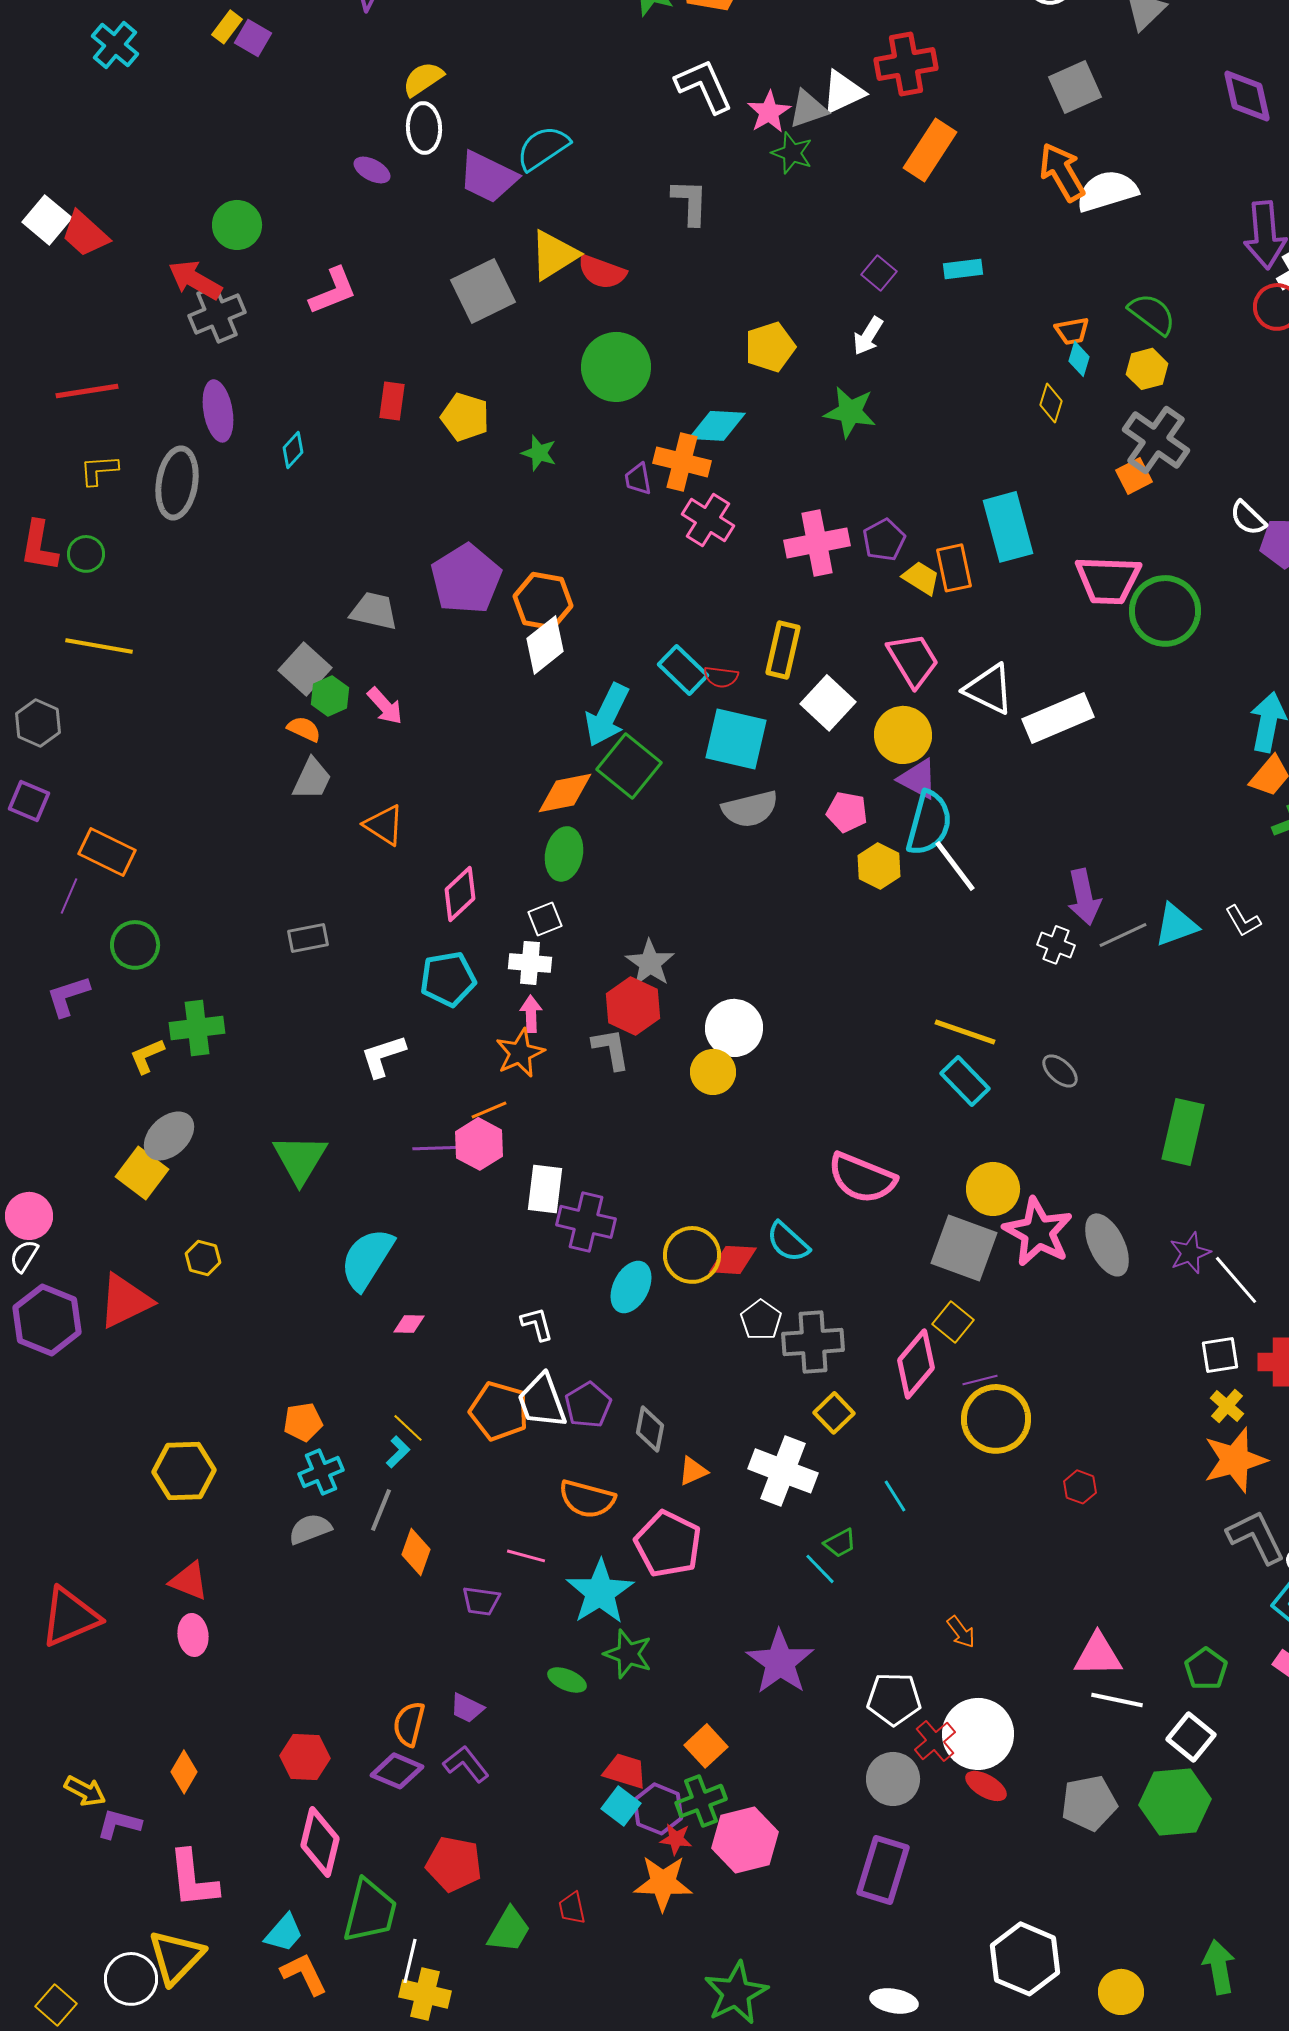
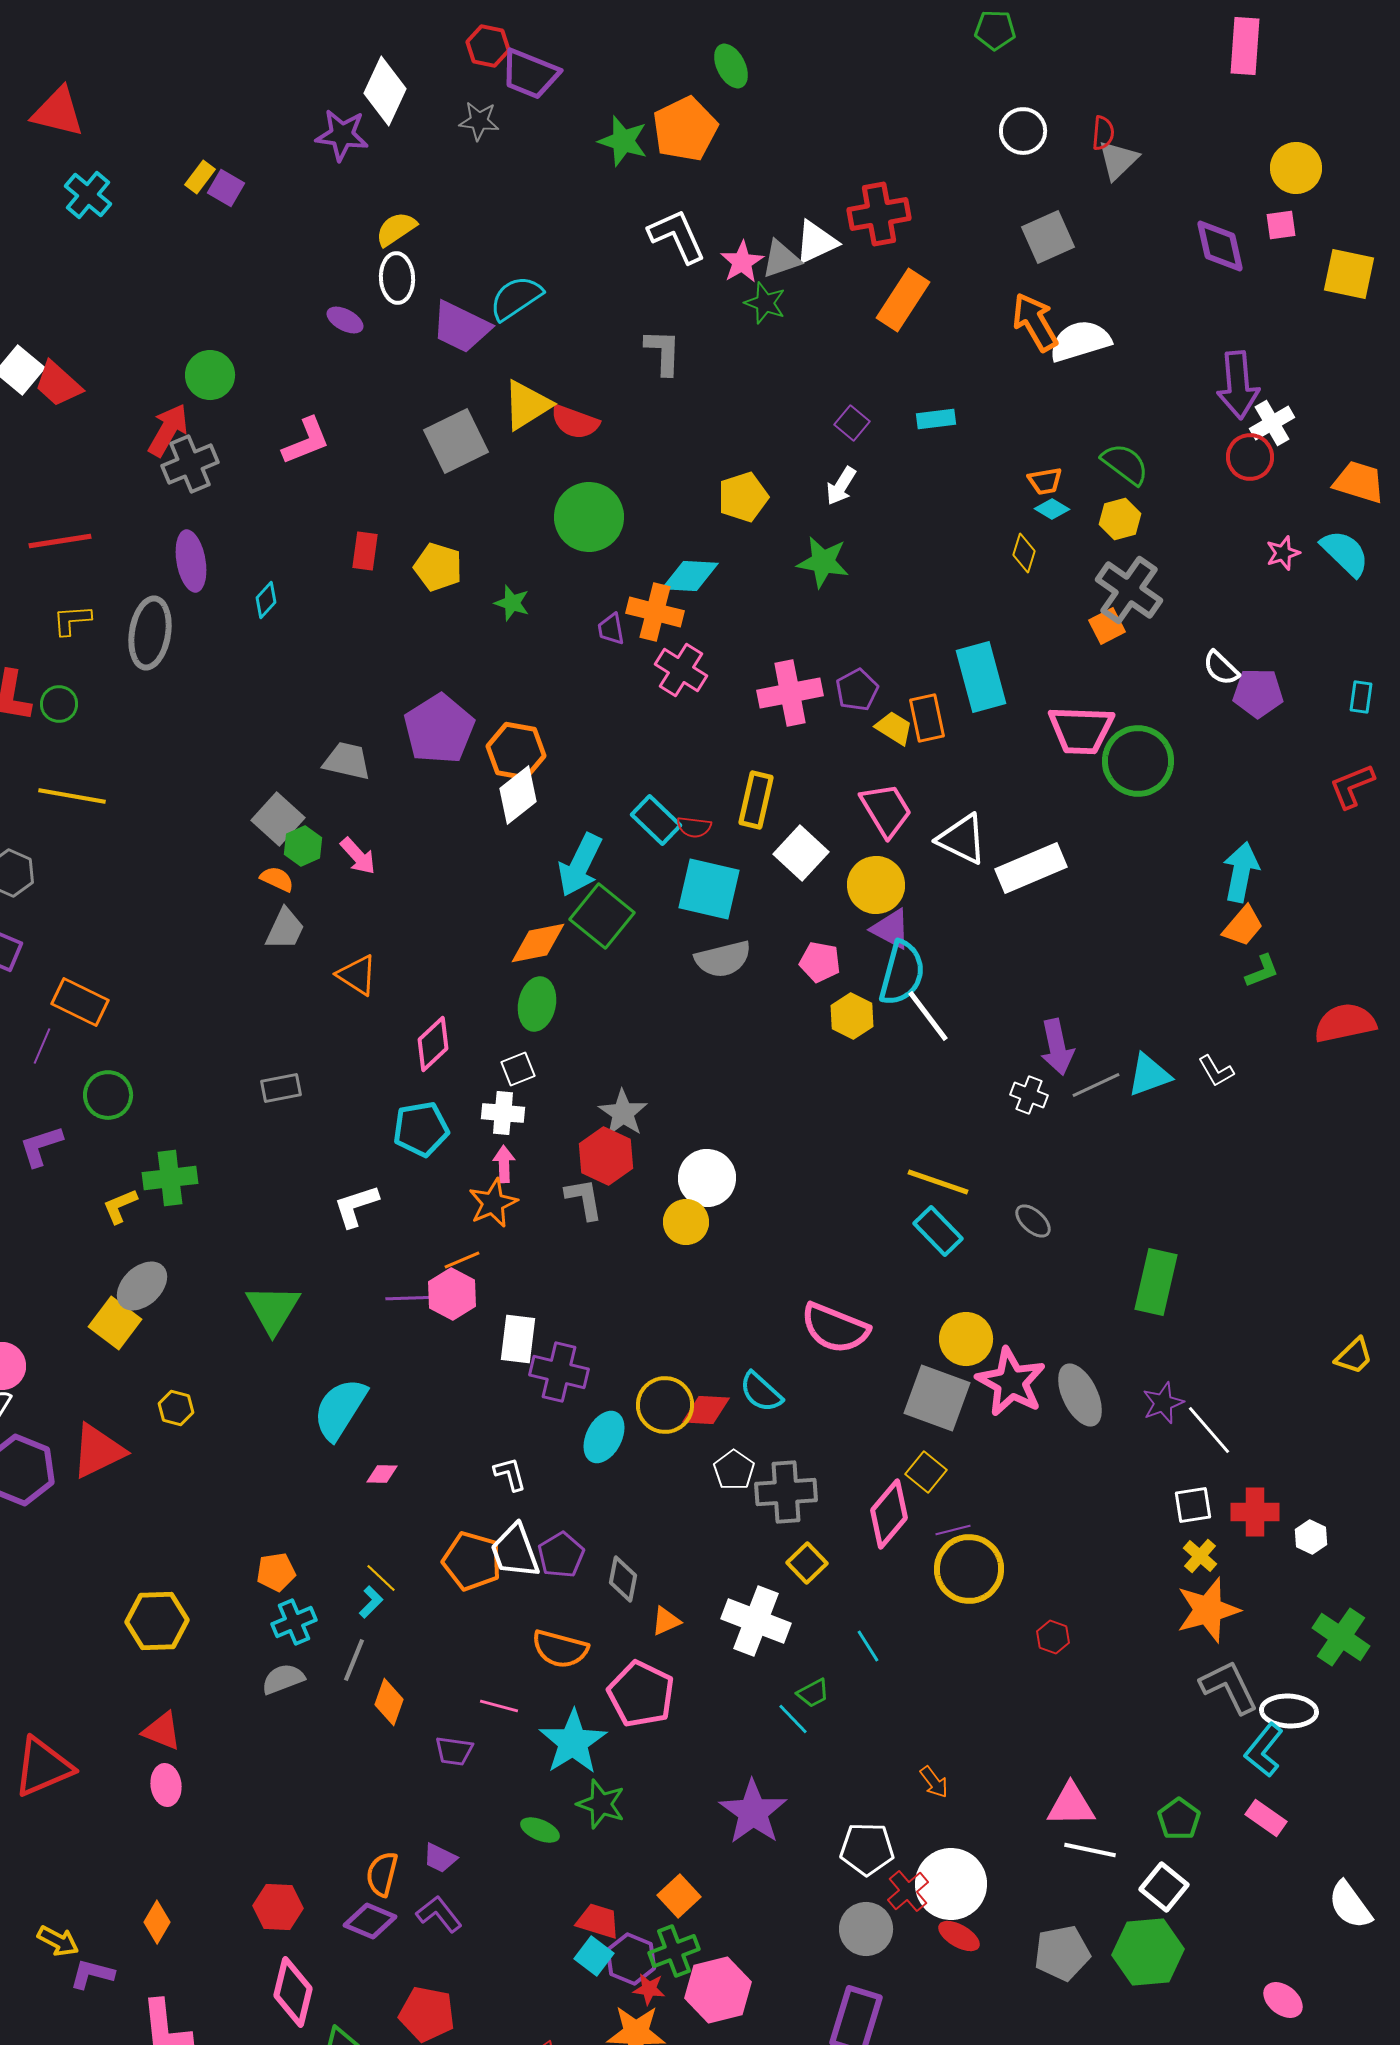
red arrow: (195, 280) -> (168, 430), turned 90
cyan diamond: (1079, 359) -> (1052, 509), turned -76

